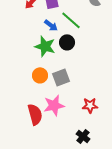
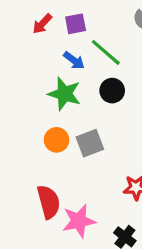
black circle: (67, 42) -> (112, 91), moved
pink star: (54, 105) -> (79, 221), moved

